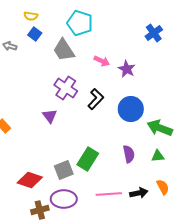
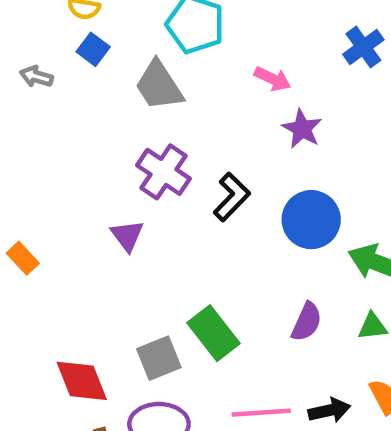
pink arrow: (102, 61) -> (273, 79), moved
purple semicircle: (129, 154) -> (307, 322), turned 36
green rectangle: (88, 159) -> (213, 333), turned -70
red diamond: (30, 180) -> (82, 381), turned 50

